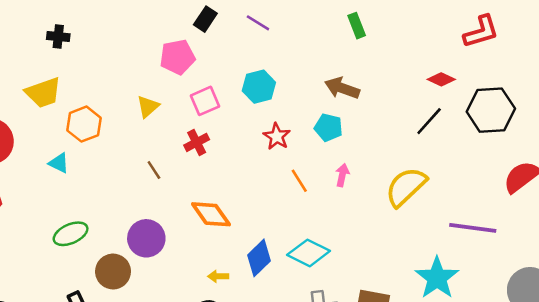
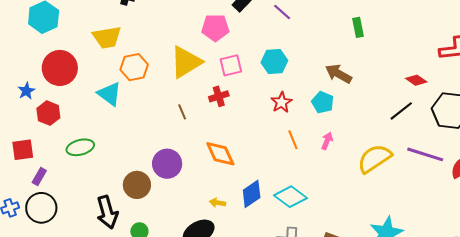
yellow triangle: (148, 107) -> (186, 62), size x1.8
cyan triangle: (59, 163) -> (110, 94), size x1.5
purple line: (473, 228) -> (425, 154), moved
green ellipse: (71, 234) -> (80, 147), moved

